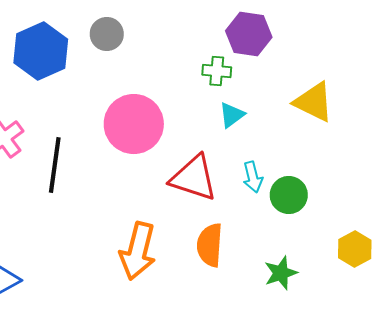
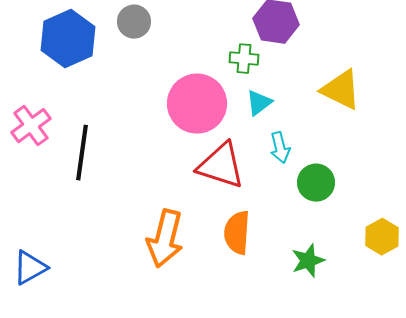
pink circle: (134, 124) -> (197, 104), moved
cyan arrow: (253, 177) -> (280, 148), moved

